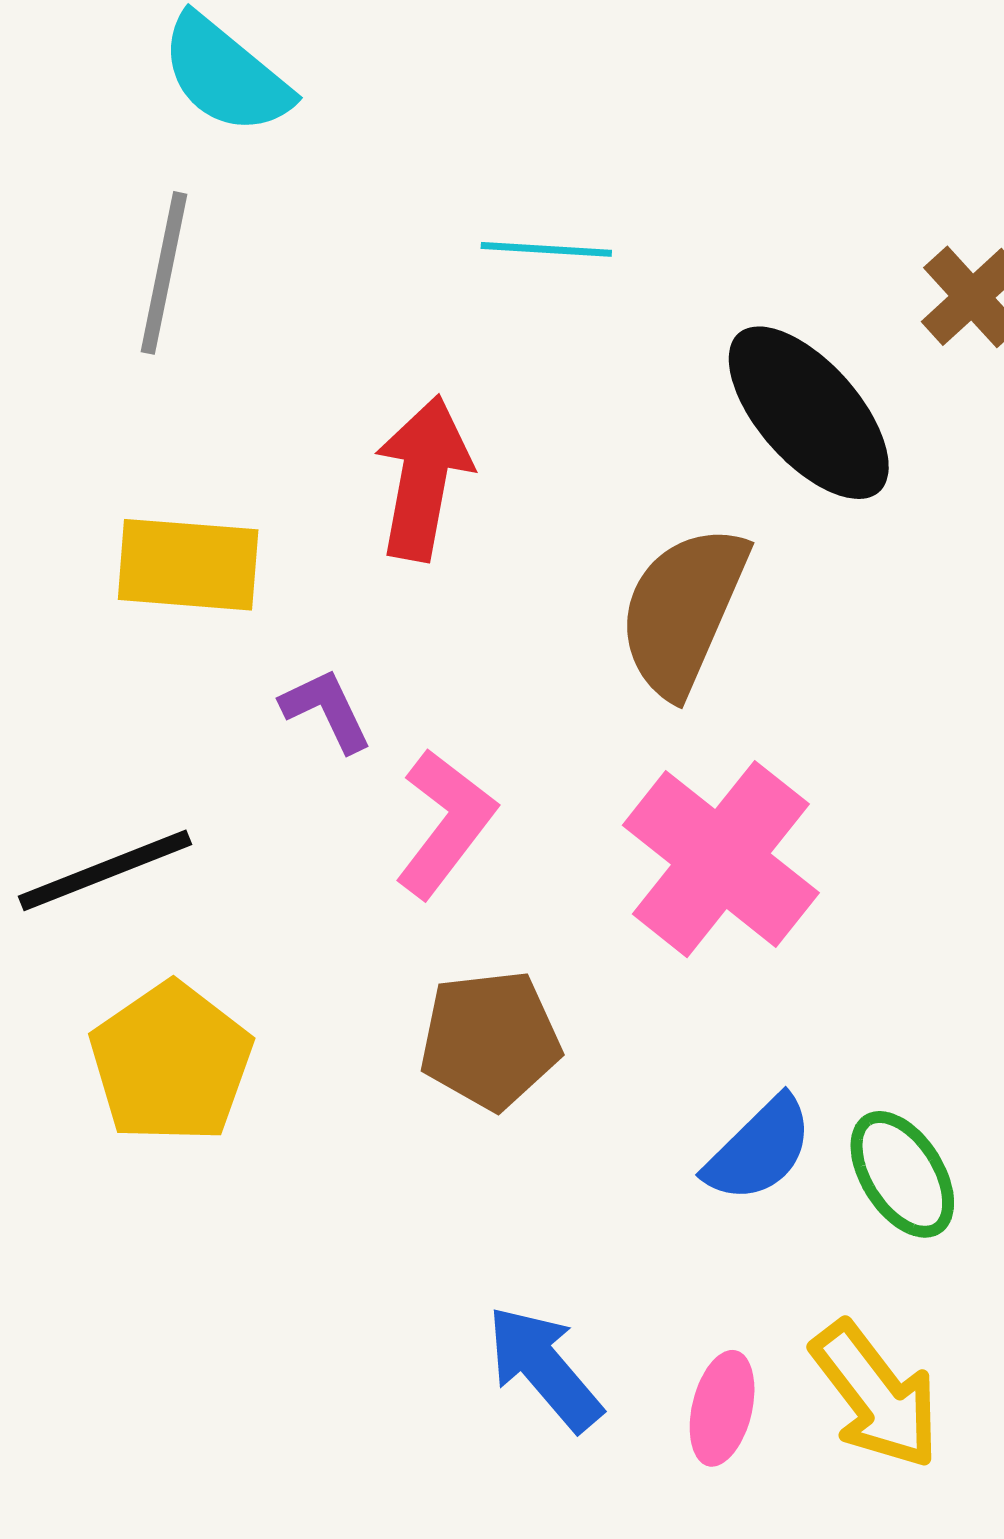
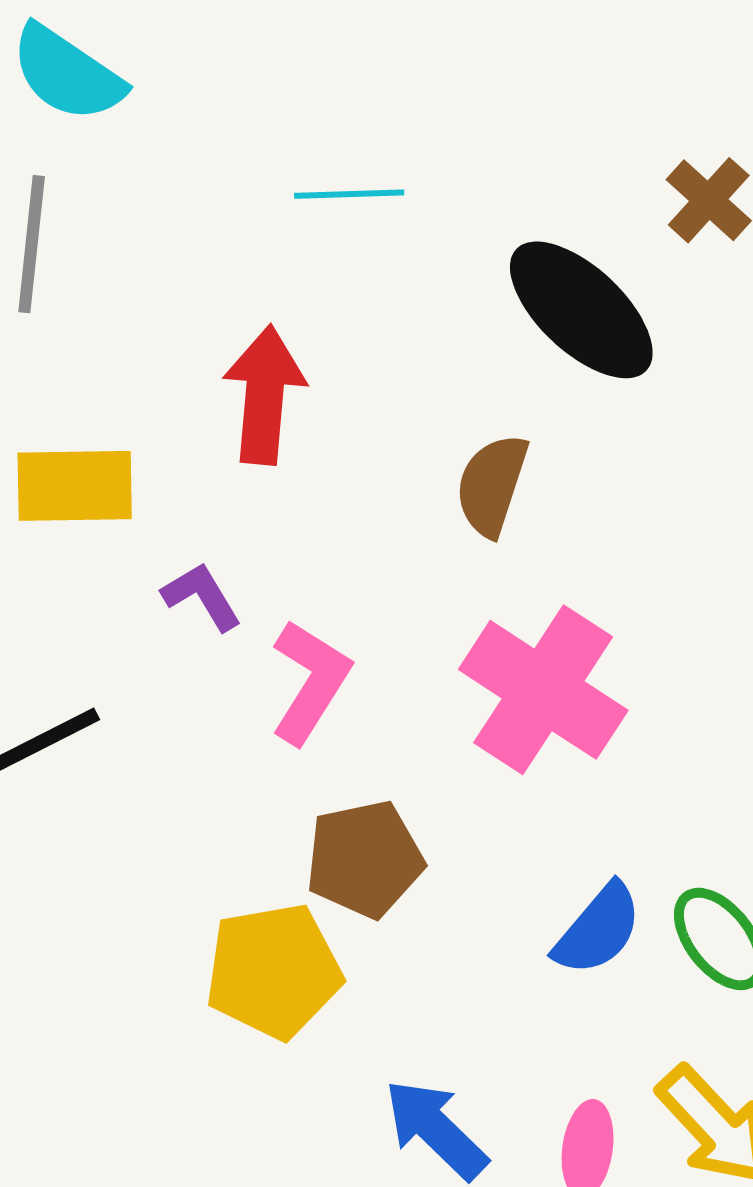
brown semicircle: (683, 610) -> (492, 485), size x0.7
yellow pentagon: (171, 1063) -> (274, 971), moved, turned 30

